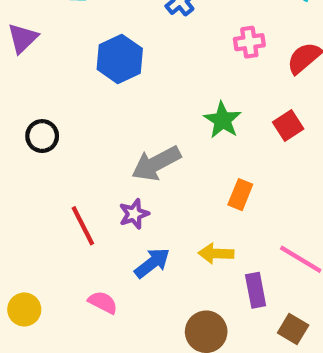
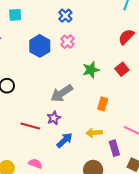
pink cross: (249, 42) -> (67, 42), moved, turned -32
green star: (223, 120) -> (91, 70), turned 30
red line: (83, 226) -> (30, 126), turned -42
pink semicircle: (103, 302) -> (35, 164), moved

